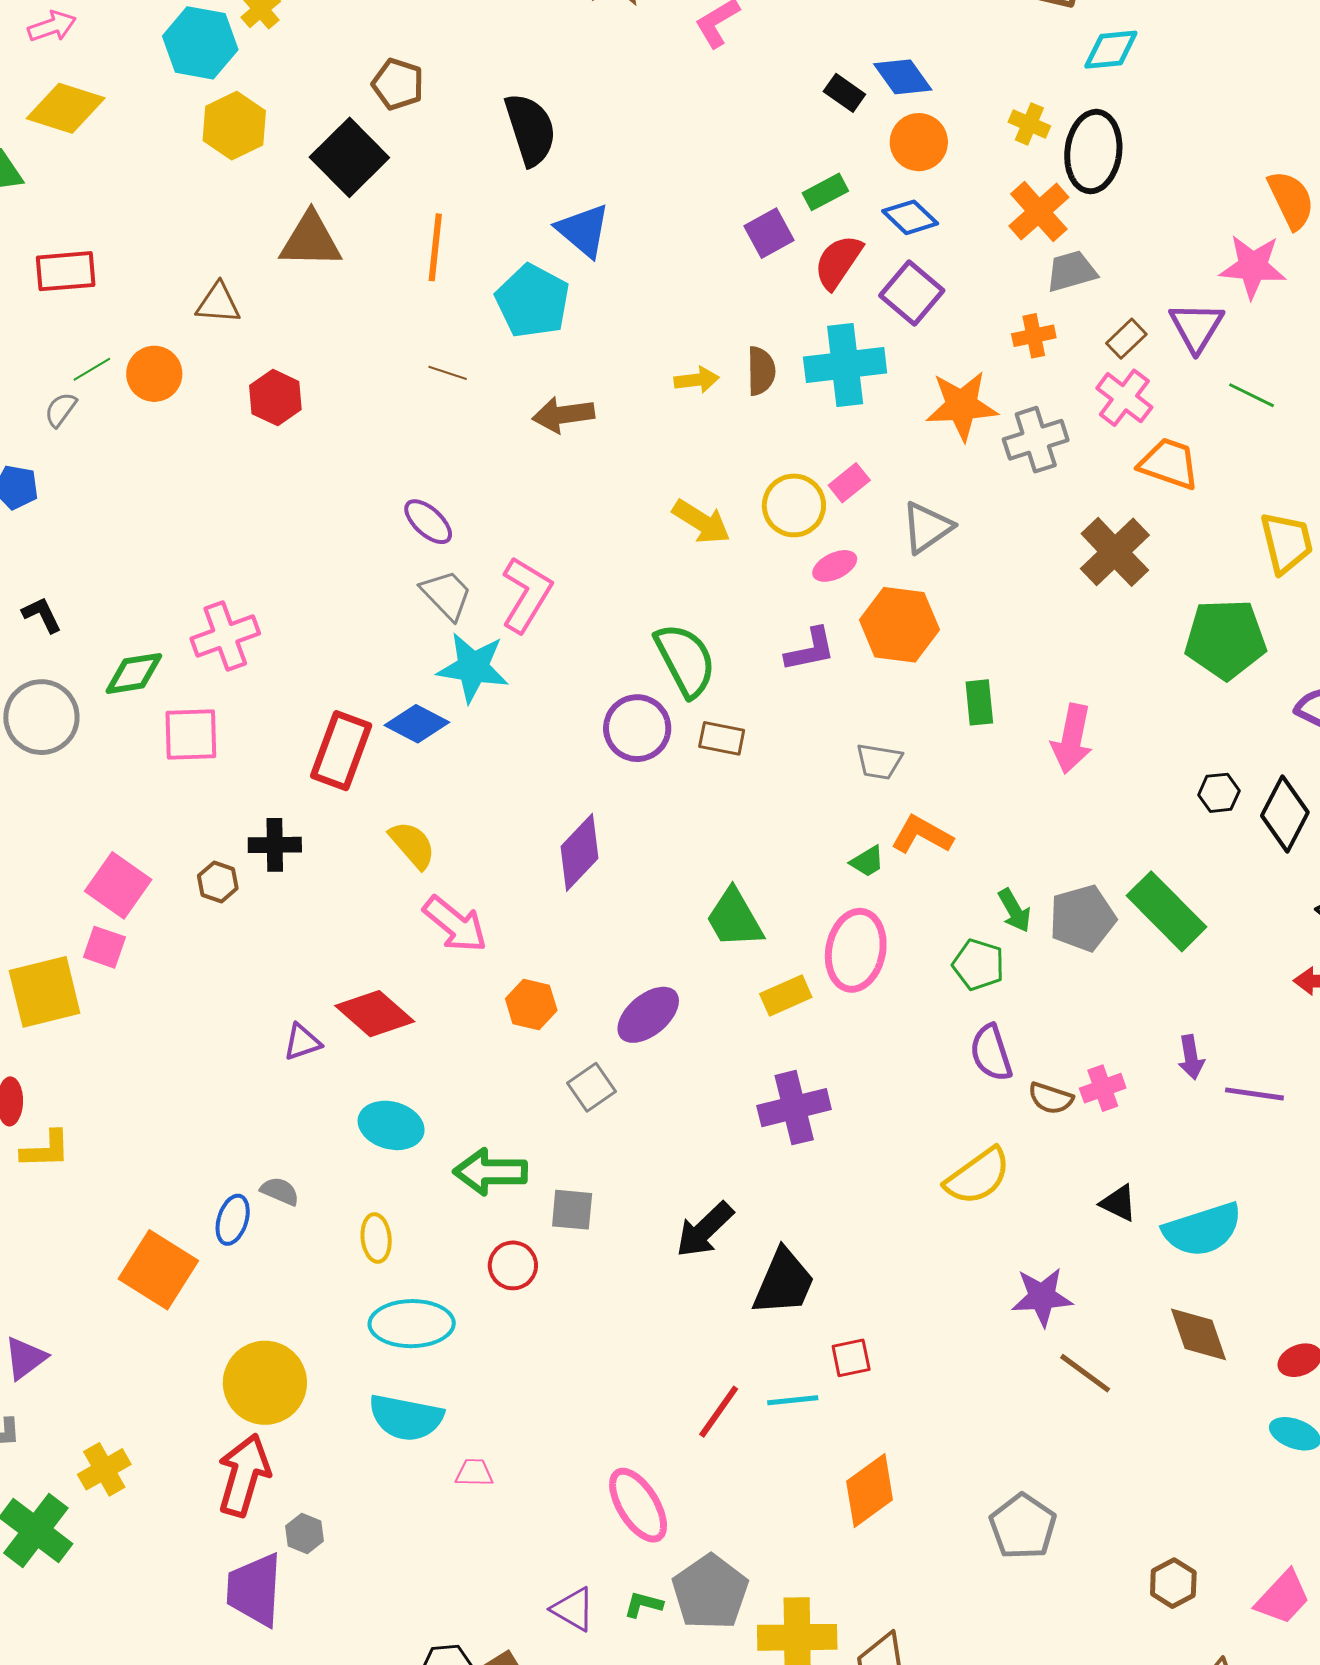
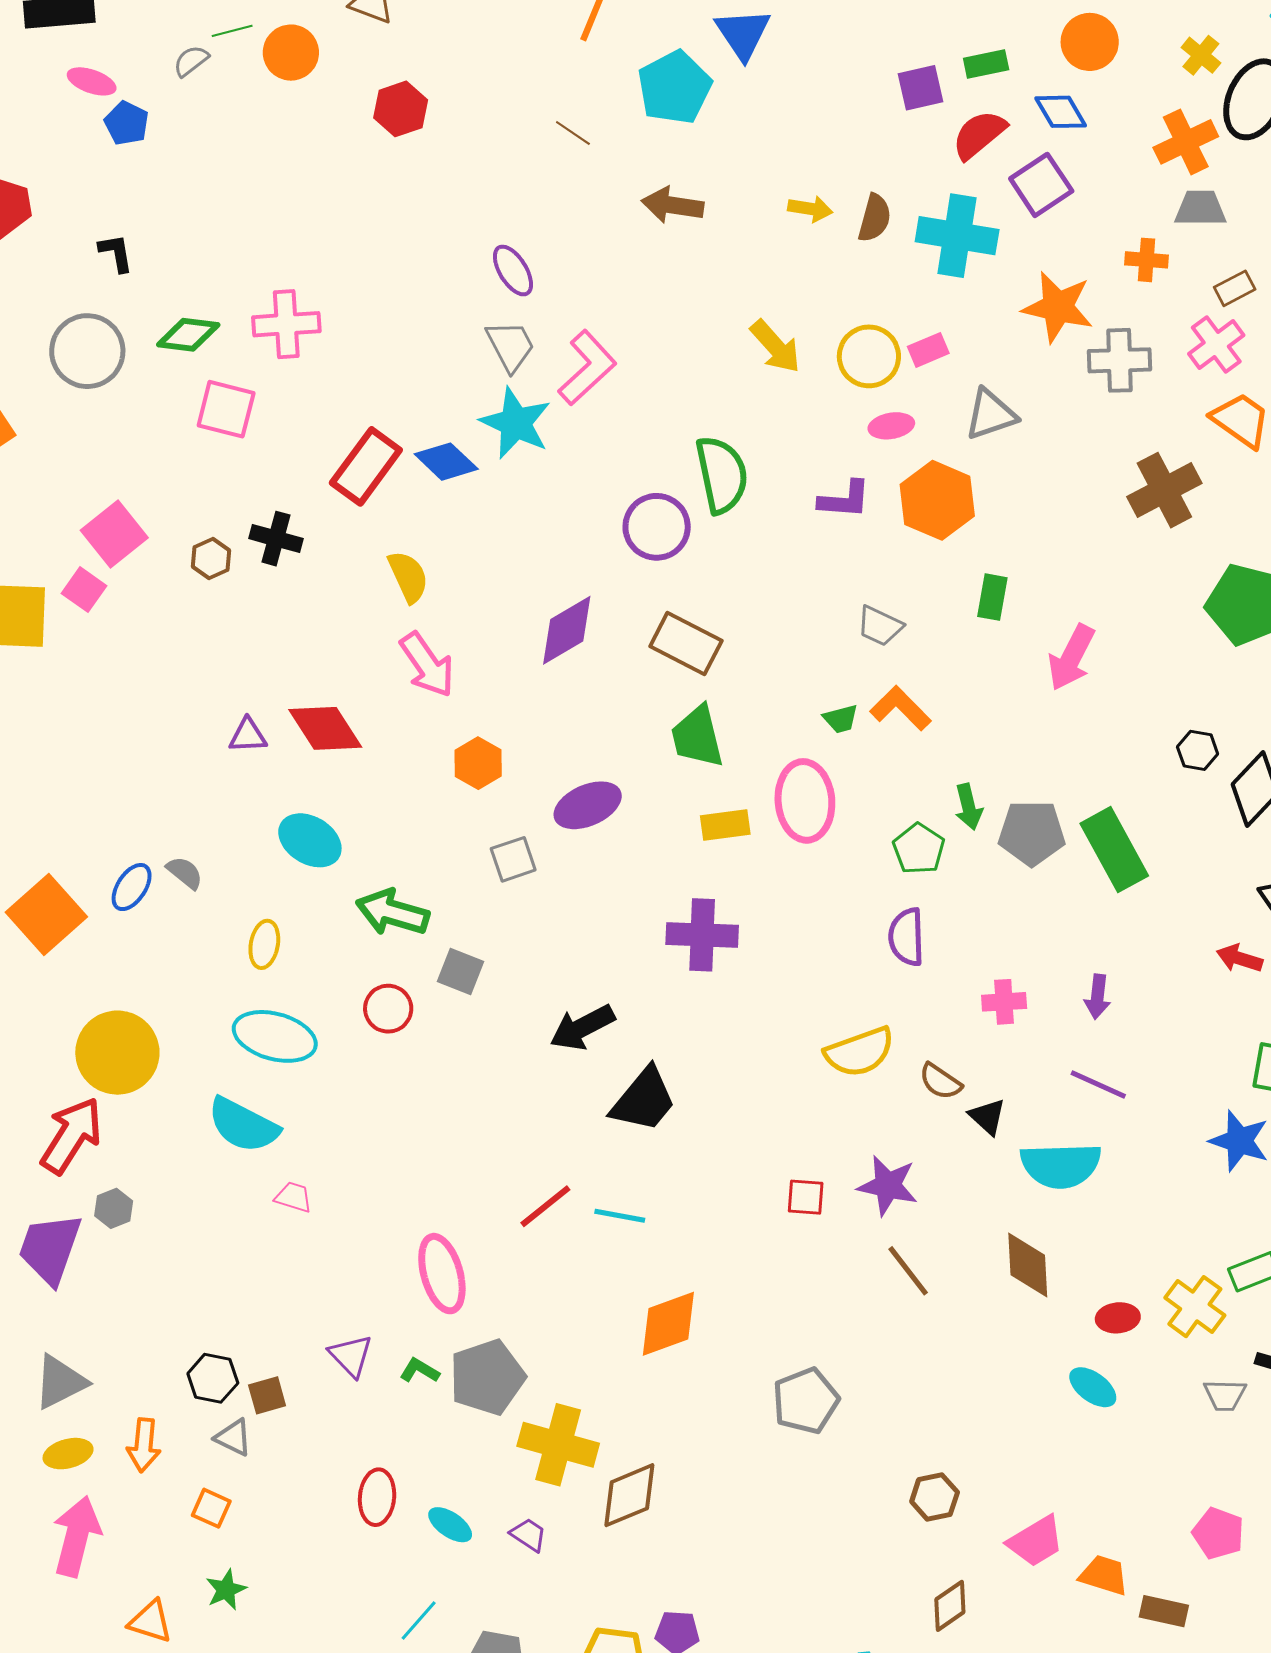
brown rectangle: (722, 738) -> (686, 644), moved, size x1.5
pink ellipse: (856, 950) -> (805, 801), turned -32
purple line: (1254, 1094) -> (1098, 1084), moved
brown semicircle: (1051, 1098) -> (940, 1081), moved
red square: (851, 1358) -> (806, 1197), moved

